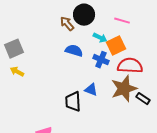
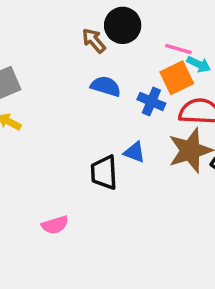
pink line: (122, 21) -> (178, 49), moved
cyan arrow: (100, 38) -> (199, 64), moved

